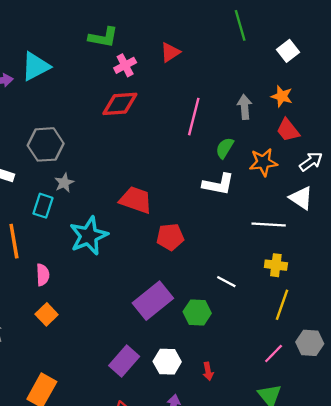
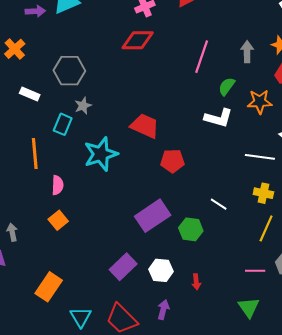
pink line: (274, 354) -> (255, 271), turned 42

